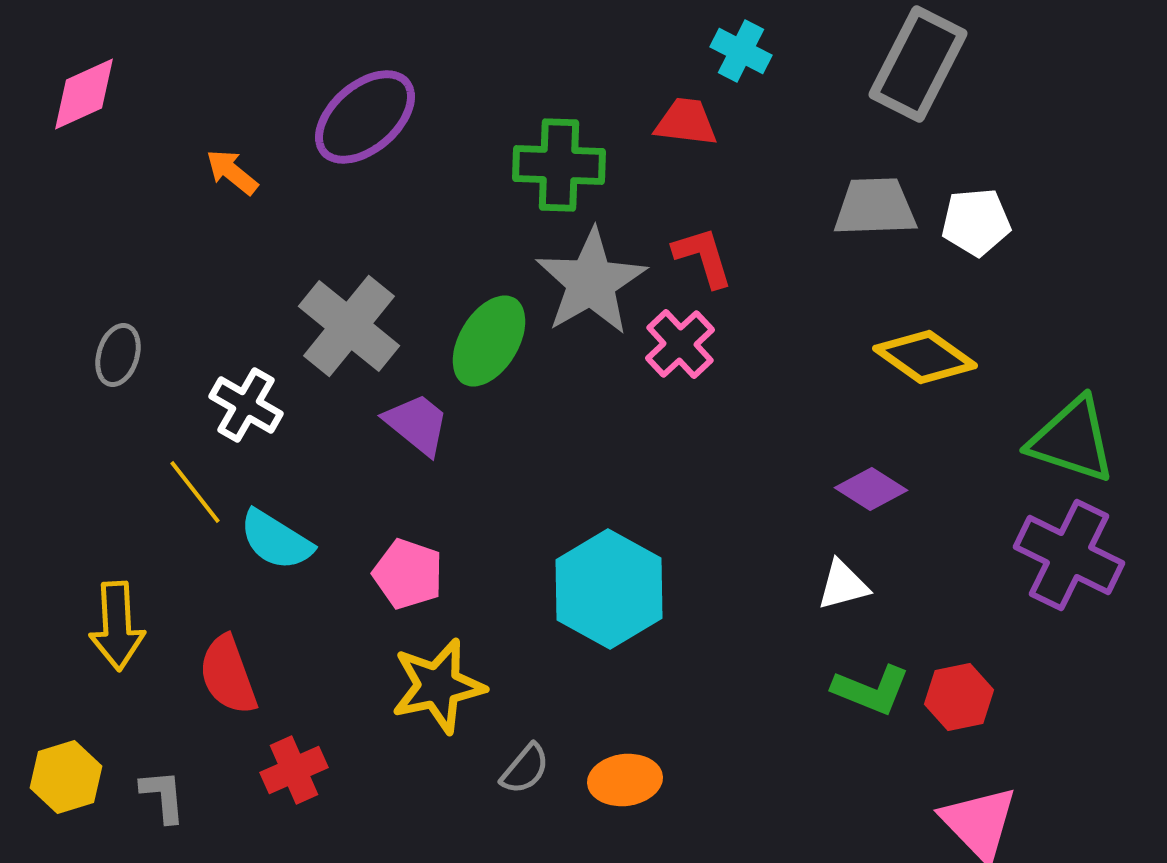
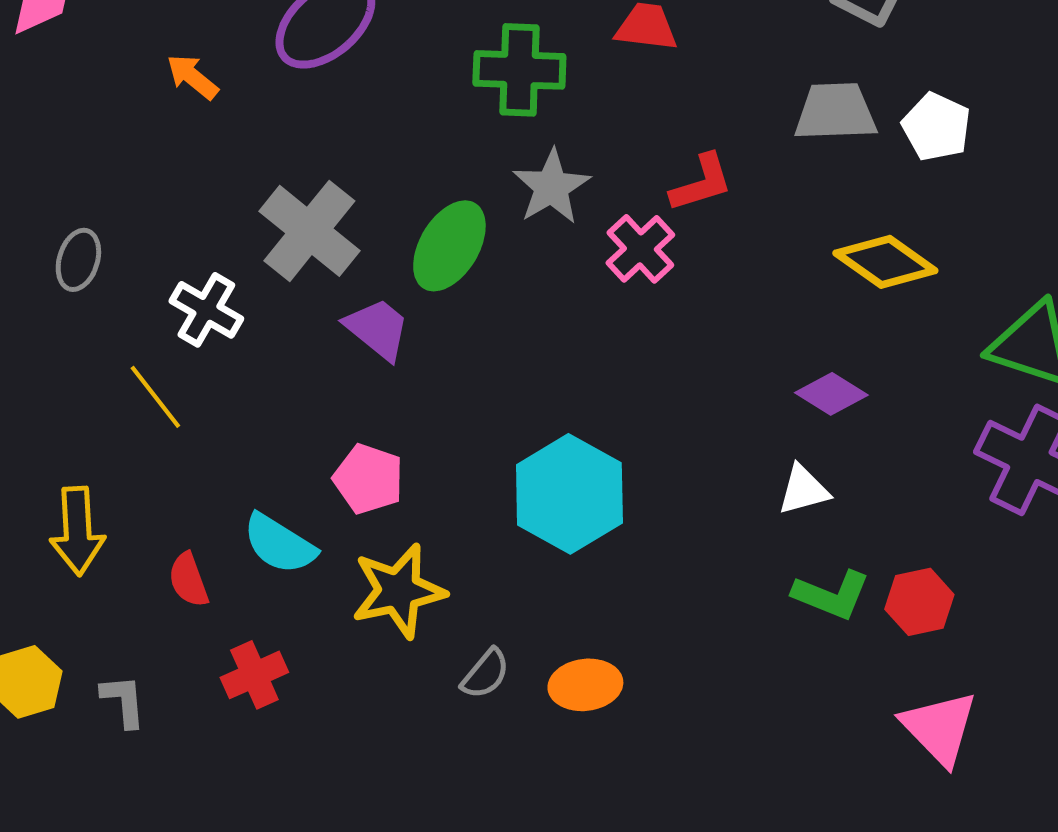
white pentagon: (976, 222) -> (936, 127), turned 30
red L-shape: (703, 257) -> (701, 183), moved, turned 90
gray star: (591, 282) -> (551, 187), size x0.7
cyan semicircle: (276, 540) -> (279, 544), moved
red semicircle: (228, 675) -> (188, 580), size x0.7

